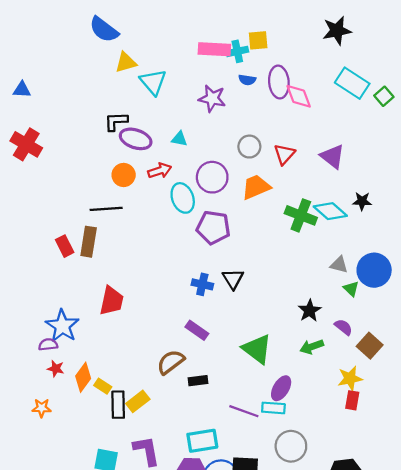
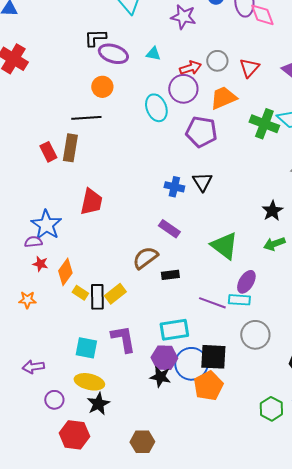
red arrow: (160, 171) -> (190, 68), moved
purple pentagon: (213, 227) -> (201, 132), moved
yellow rectangle: (103, 386) -> (80, 293), moved

